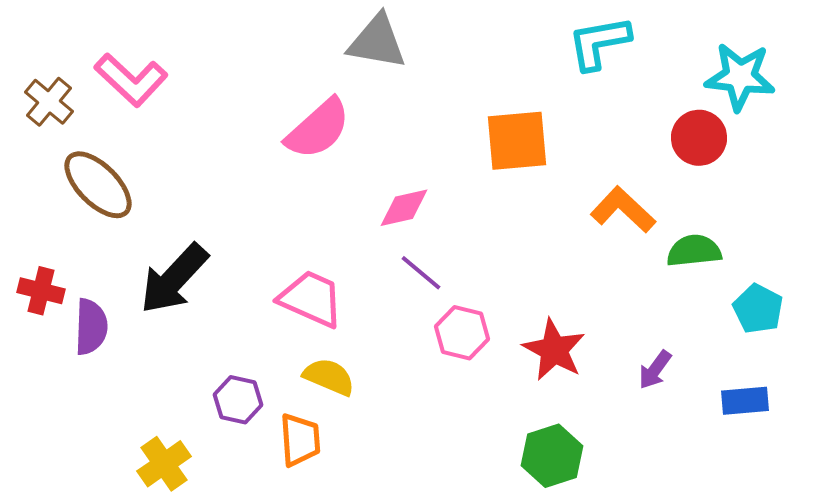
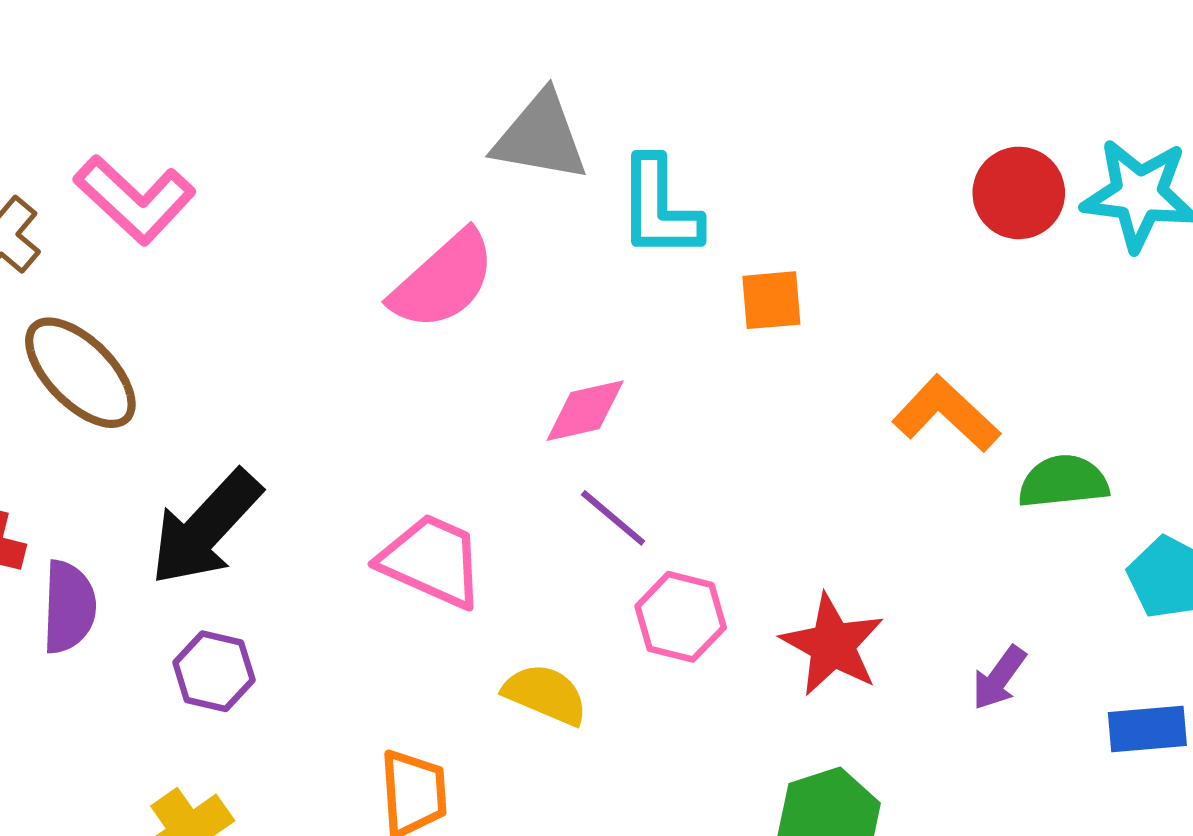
cyan L-shape: (599, 43) -> (659, 208), moved, turned -80
red circle: (699, 138) -> (1019, 193), moved
orange square: (517, 141) -> (771, 300), size x0.6
yellow semicircle: (329, 377) -> (545, 694), moved
purple hexagon: (238, 400) -> (214, 671), moved

